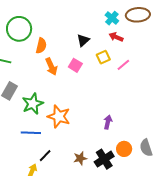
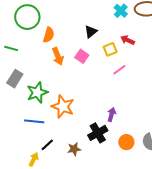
red arrow: (116, 37) -> (127, 40), moved
pink line: (123, 65) -> (119, 70), moved
brown star: (80, 158) -> (74, 149), moved
black cross: (104, 159) -> (98, 133), moved

